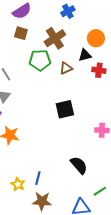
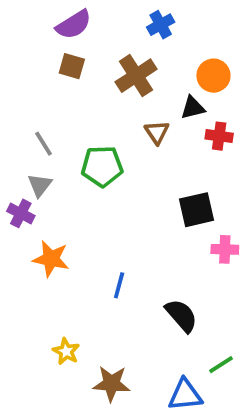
green pentagon: (40, 60) -> (102, 166), moved
brown triangle: (66, 68) -> (157, 132), turned -40
black square: (65, 109) -> (196, 210), moved
blue line: (38, 178) -> (119, 285), moved

